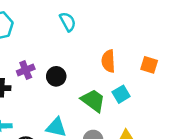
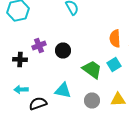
orange semicircle: (108, 61) -> (115, 38), moved

